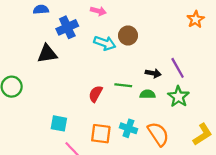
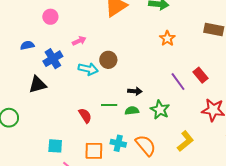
pink arrow: (98, 11) -> (79, 41), turned -32
purple line: (178, 68) -> (178, 82), moved
red semicircle: (96, 94) -> (85, 116), turned 126

